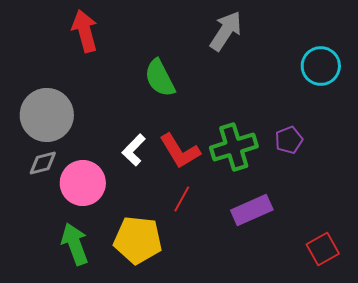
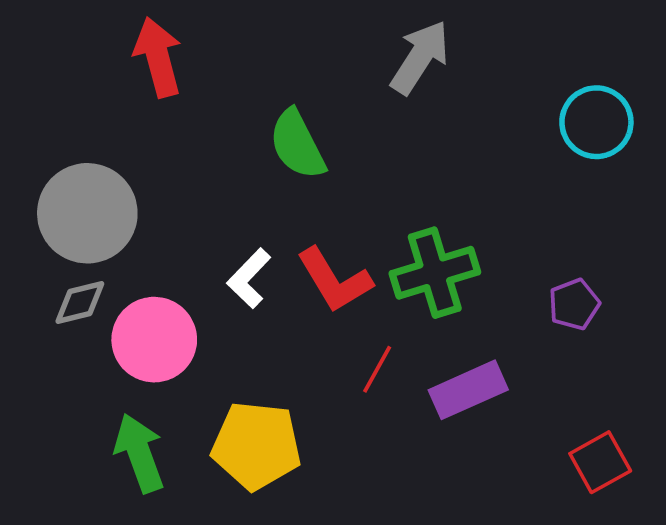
purple pentagon: (289, 140) -> (574, 304), moved
red line: (182, 199) -> (377, 369), moved

